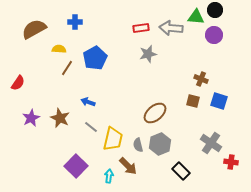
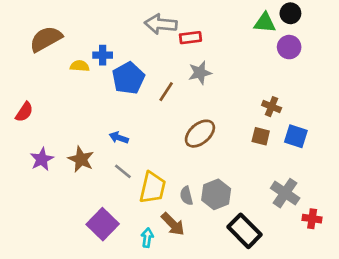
blue cross: (75, 22) -> (103, 55), moved
gray arrow: (171, 28) -> (161, 24), moved
brown line: (67, 68) -> (166, 92), moved
brown ellipse: (155, 113) -> (200, 134), moved
black rectangle: (181, 171) -> (245, 231), size x1.4

